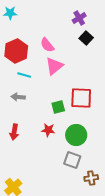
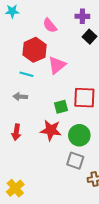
purple cross: (79, 18) -> (82, 16), turned 32
pink semicircle: (47, 45) -> (50, 25), moved
red hexagon: (16, 51) -> (35, 50), moved
red star: (48, 130) -> (51, 130), size x1.5

